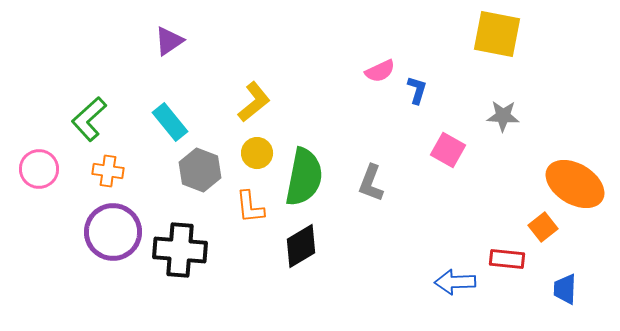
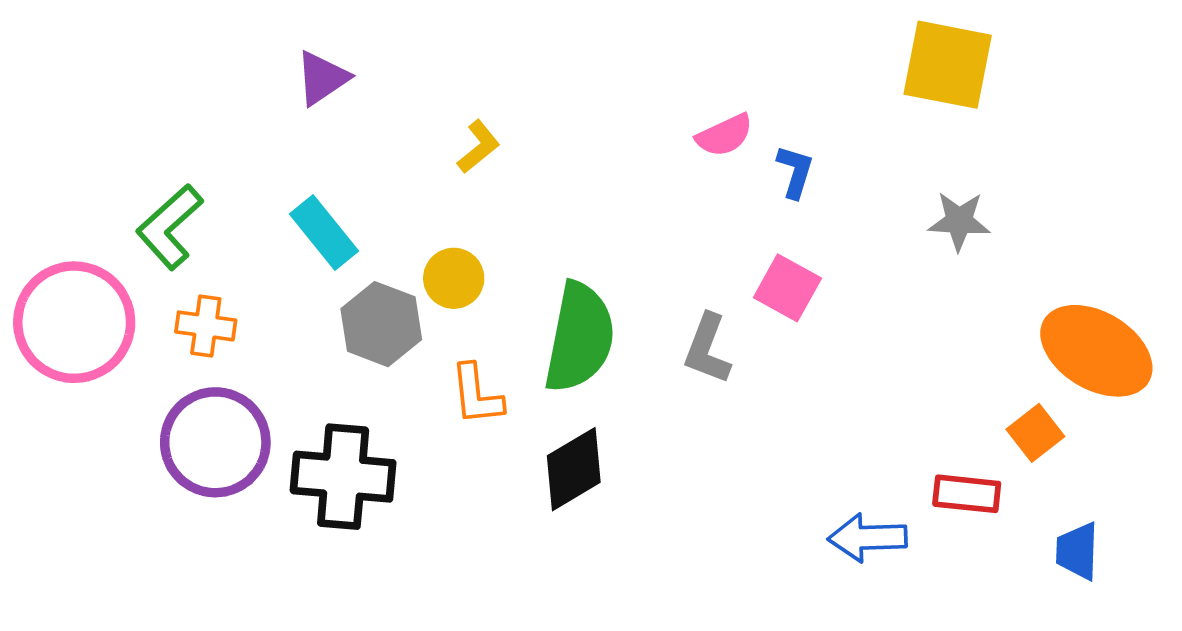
yellow L-shape: (254, 102) -> (478, 147), moved, size x0.7
pink square: (448, 150) -> (787, 288), moved
yellow circle: (257, 153) -> (454, 278), moved
pink circle: (39, 169) -> (74, 322), size x1.6

